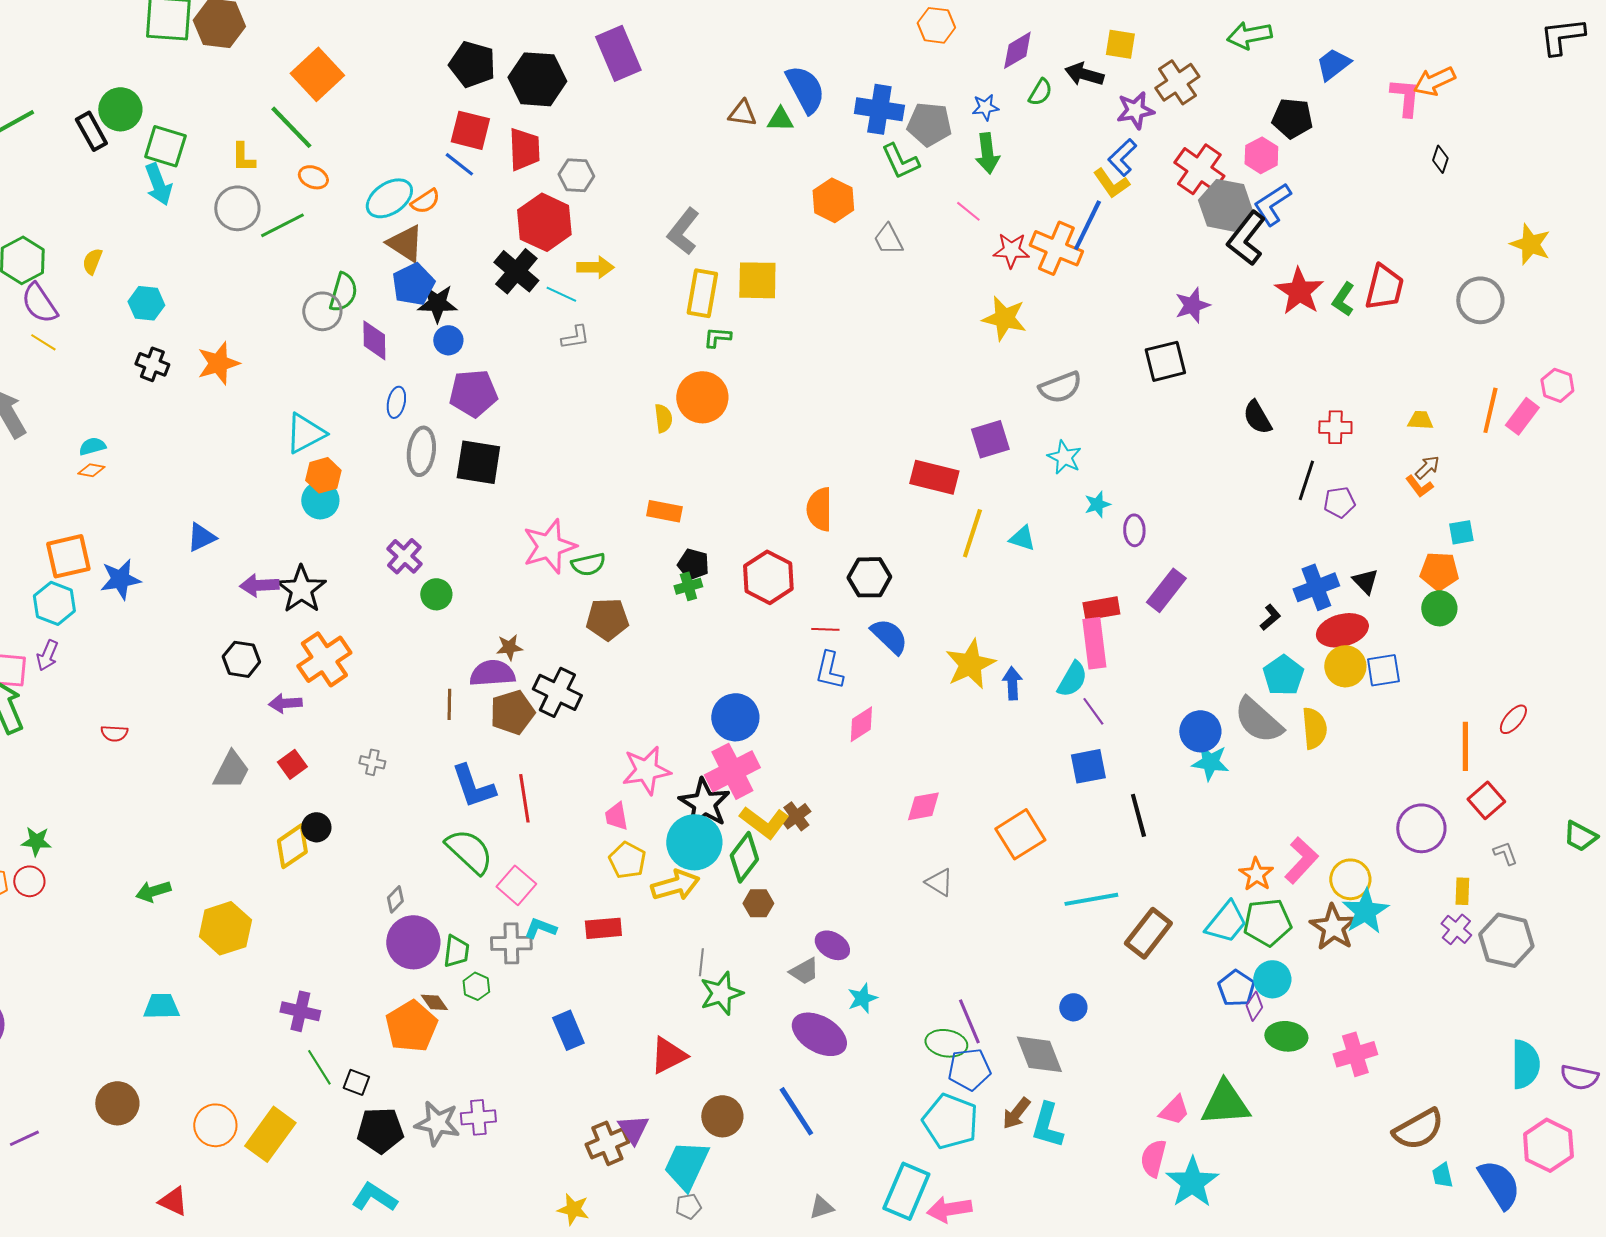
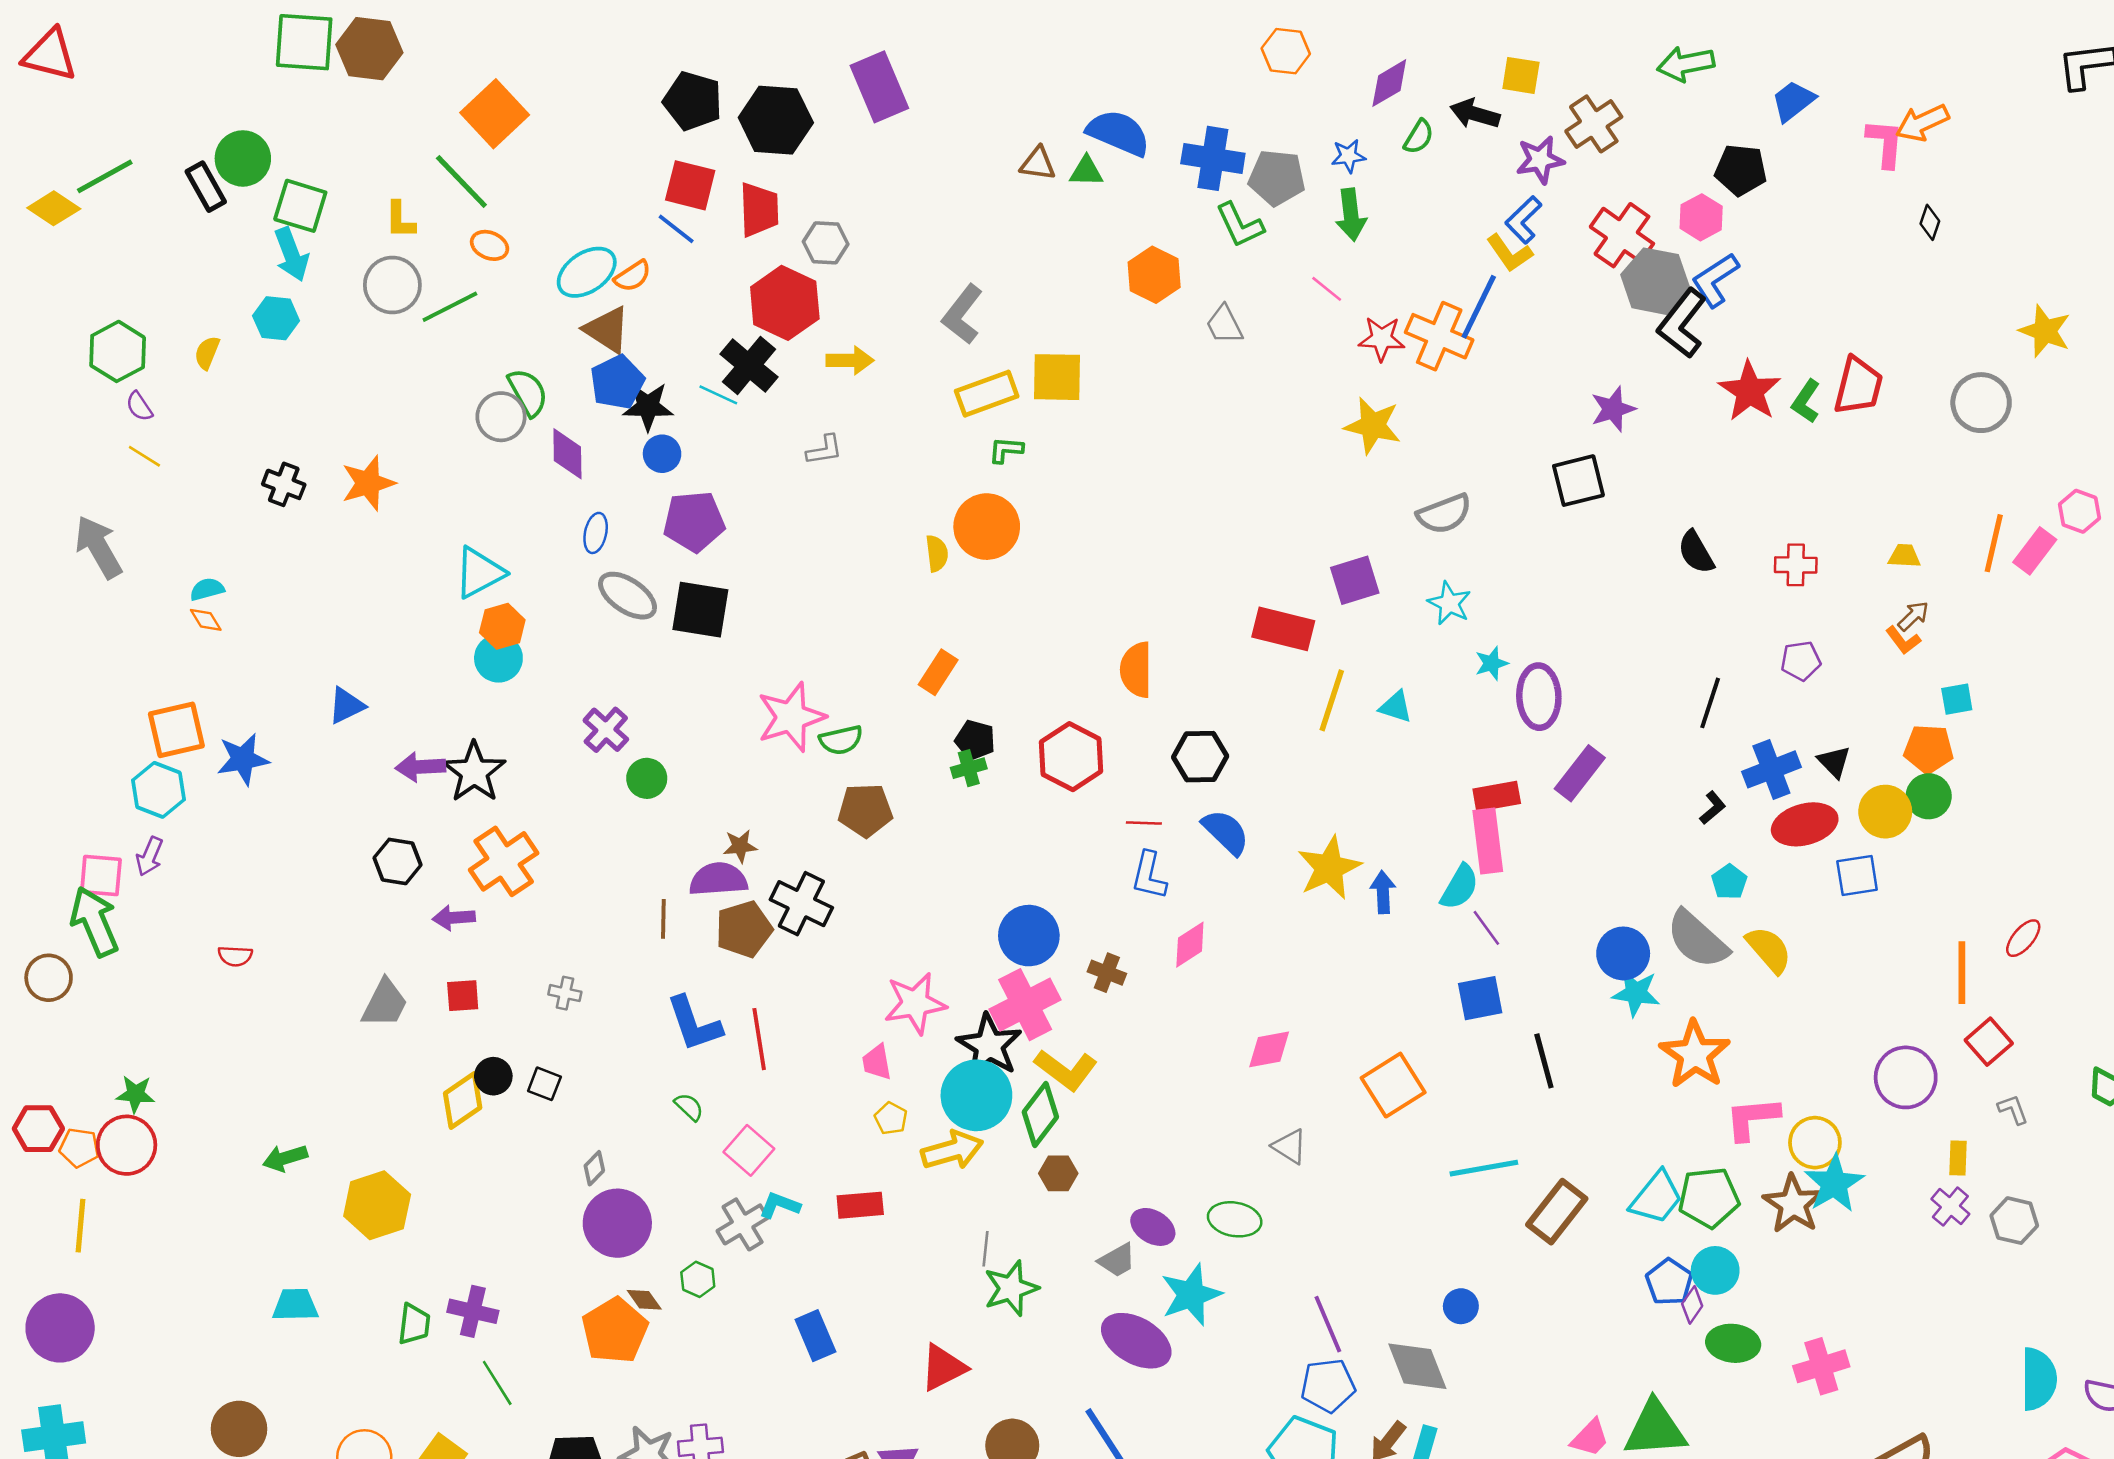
blue semicircle: (805, 89) -> (1118, 133), turned -39
green semicircle: (343, 292) -> (528, 392), turned -45
yellow rectangle: (702, 293) -> (987, 394), turned 60
cyan line: (561, 294) -> (718, 395), moved
purple semicircle: (39, 303) -> (139, 406), size x0.6
cyan hexagon: (146, 303) -> (276, 318), moved
gray ellipse: (421, 451) -> (628, 596), turned -63
orange diamond: (91, 470) -> (206, 620), turned 48
black line: (1306, 480) -> (1710, 703), moved
orange rectangle: (664, 511) -> (938, 672), turned -68
purple ellipse: (1134, 530) -> (1539, 697), size x1.6
yellow circle: (1345, 666) -> (1885, 812), moved
cyan pentagon: (1283, 675) -> (1729, 882), size x0.7
yellow semicircle: (1314, 728) -> (1769, 950), turned -36
red square: (292, 764) -> (463, 996), turned 32
brown cross: (796, 816) -> (1107, 973), moved, turned -32
green semicircle: (469, 851) -> (689, 1107), size x0.5
yellow pentagon: (627, 860) -> (891, 1118), size x0.7
pink L-shape: (1301, 860) -> (1752, 1118), turned -138
orange star: (1256, 874) -> (1695, 1054), moved, size x1.6
red circle: (29, 881) -> (127, 1145), size x1.5
gray hexagon: (1506, 940) -> (2014, 1221), size x0.7
gray cross: (511, 943) -> (743, 1224), turned -30
green trapezoid: (456, 951) -> (414, 1324), moved
cyan star: (862, 998) -> (1191, 1295), size x1.6
green ellipse: (946, 1043) -> (1235, 1219), moved
black square: (356, 1082) -> (544, 1084), moved

